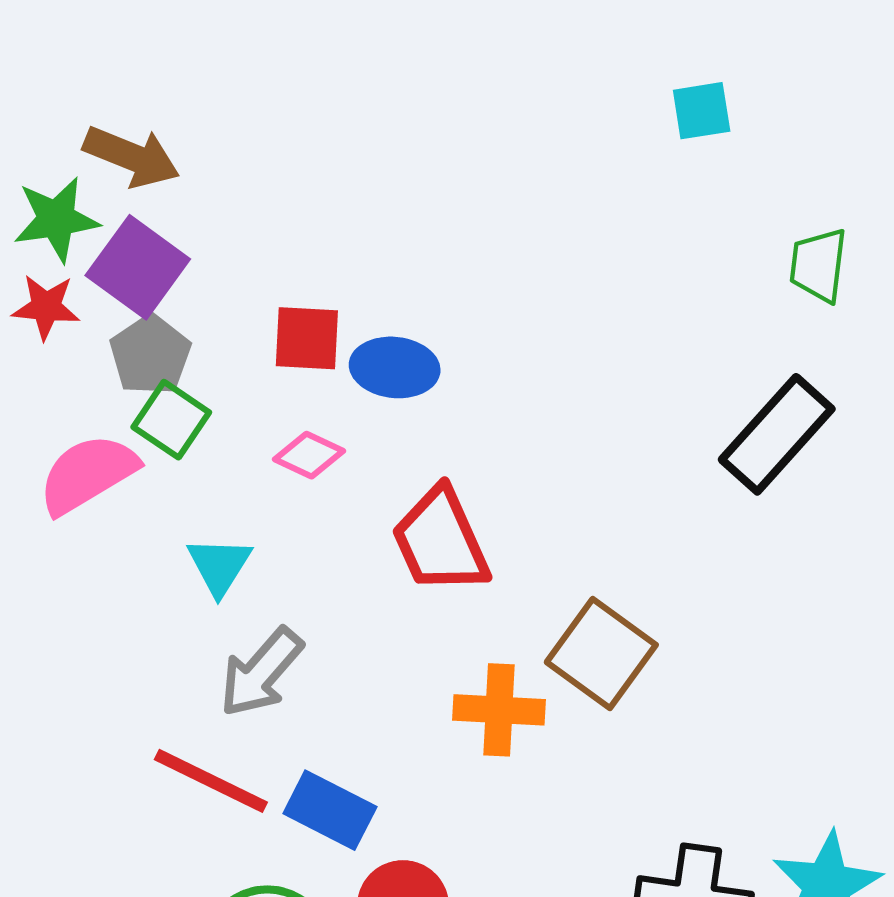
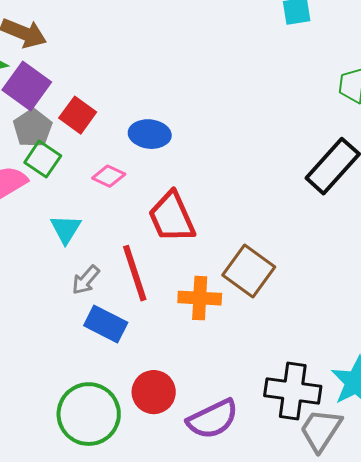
red square: (307, 338) -> (78, 115), moved, turned 33
gray arrow: (261, 672) -> (86, 280), size x0.7
red line: (211, 781) -> (135, 273), moved, turned 46
blue rectangle: (330, 810) -> (106, 324), moved

